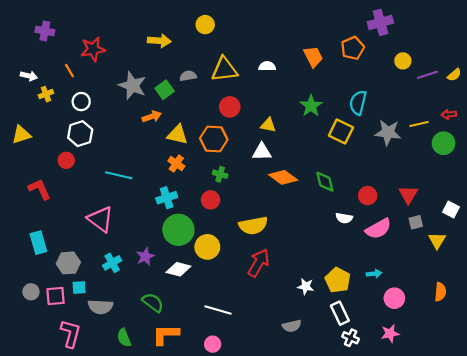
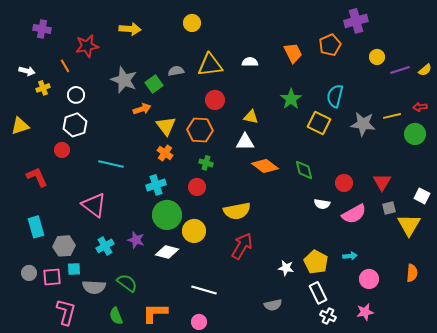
yellow arrow: (159, 41) -> (130, 29), moved
yellow triangle: (177, 135) -> (166, 126), turned 40
yellow triangle: (437, 240) -> (409, 225), size x1.4
purple star: (145, 257) -> (136, 240), turned -30
green semicircle: (153, 302) -> (127, 283), moved

